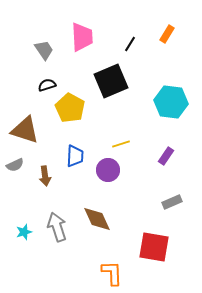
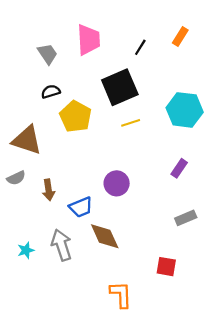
yellow line: (121, 144) -> (131, 123), moved
blue trapezoid: (75, 156) -> (81, 207), moved, turned 65
red square: (154, 247) -> (166, 267), size x0.6

